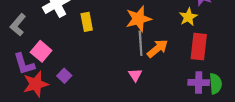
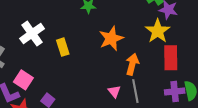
yellow star: (188, 17) -> (158, 31), size x1.4
gray line: (141, 43) -> (135, 91), moved
orange arrow: (157, 49) -> (132, 64), turned -30

